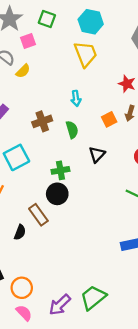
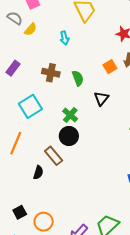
cyan arrow: (76, 98) -> (64, 38), moved
brown cross: (42, 121) -> (51, 73), turned 36
green cross: (60, 170) -> (70, 115), turned -35

